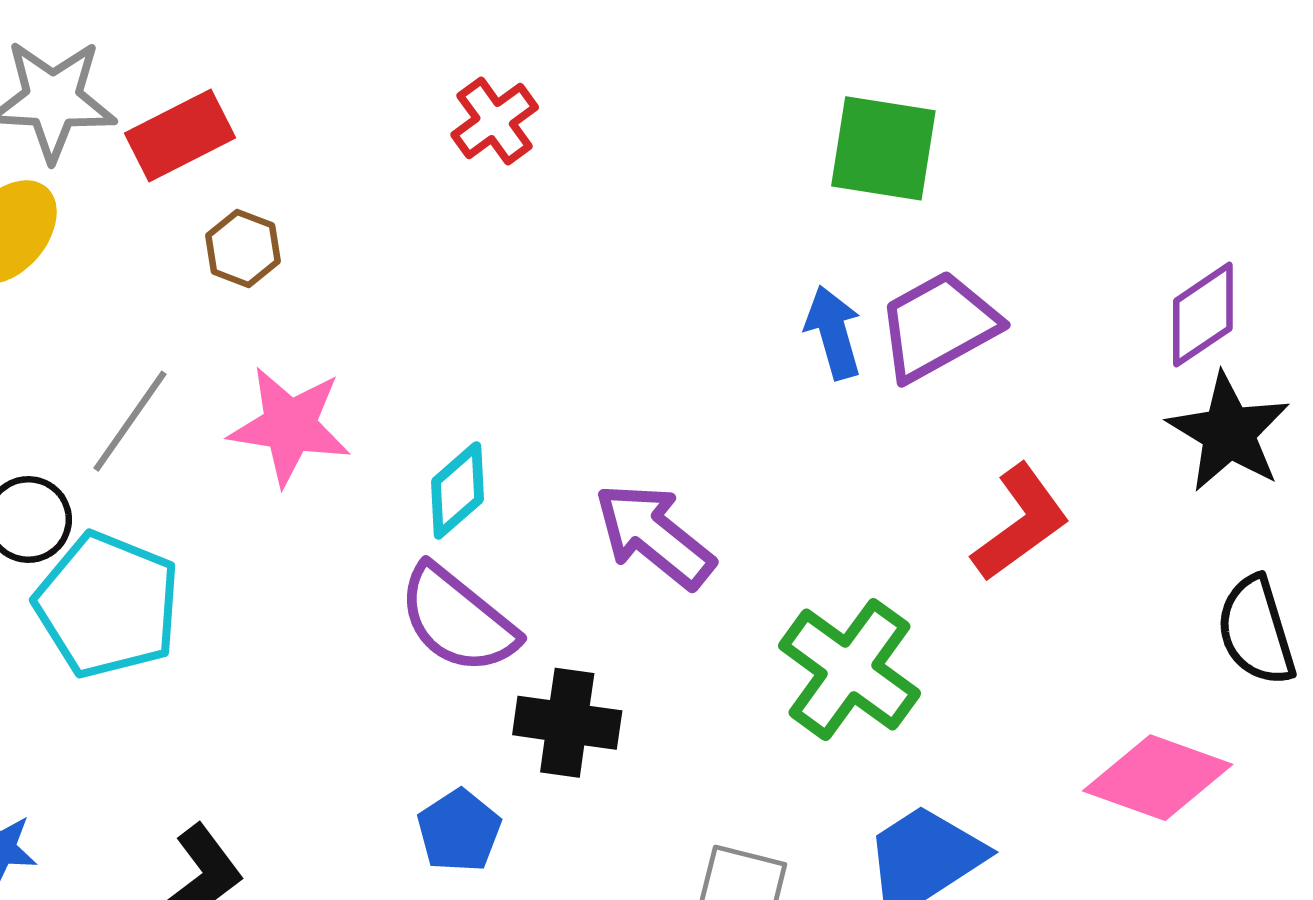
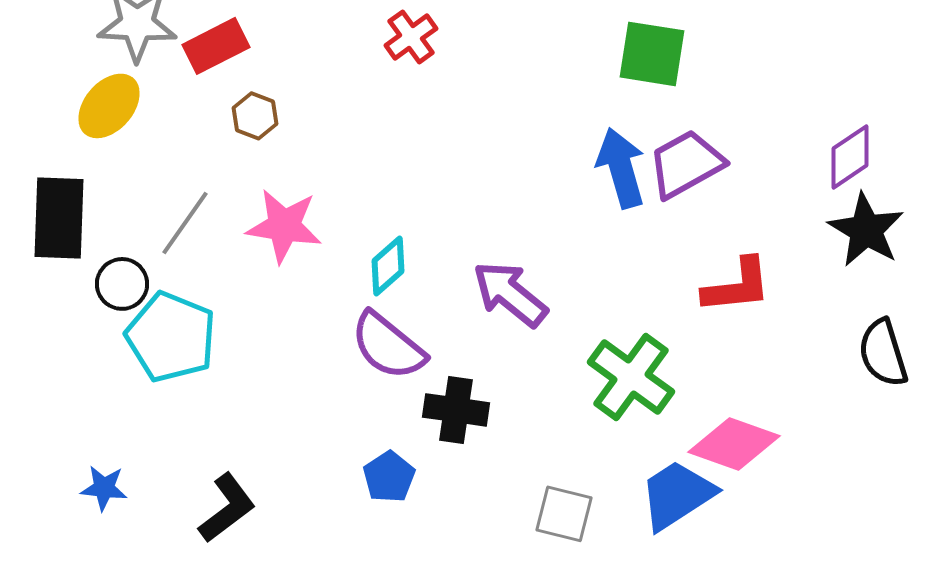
blue arrow: (833, 332) -> (621, 168), size x1.4
red L-shape: (1021, 523) -> (737, 286), turned 30
pink diamond: (1158, 778) -> (734, 444), moved

